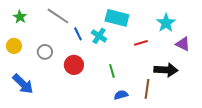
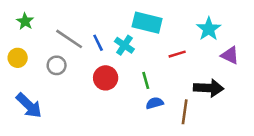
gray line: (58, 16) -> (69, 39), moved
red circle: (74, 65) -> (106, 78), moved
green line: (112, 71) -> (146, 80), moved
blue semicircle: (121, 95) -> (155, 103), moved

